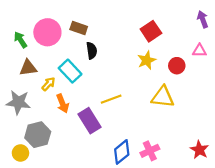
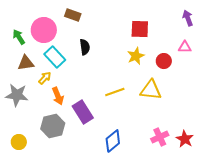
brown rectangle: (79, 28) -> (73, 15), moved
red square: (151, 31) -> (140, 29), turned 36
cyan rectangle: (70, 71) -> (55, 57), moved
yellow line: (111, 99) -> (115, 92), moved
gray hexagon: (38, 135) -> (53, 126), moved
pink cross: (150, 151) -> (160, 137), moved

